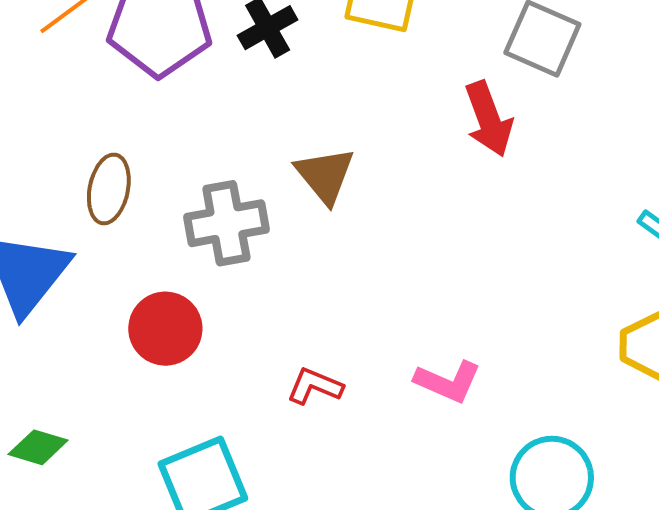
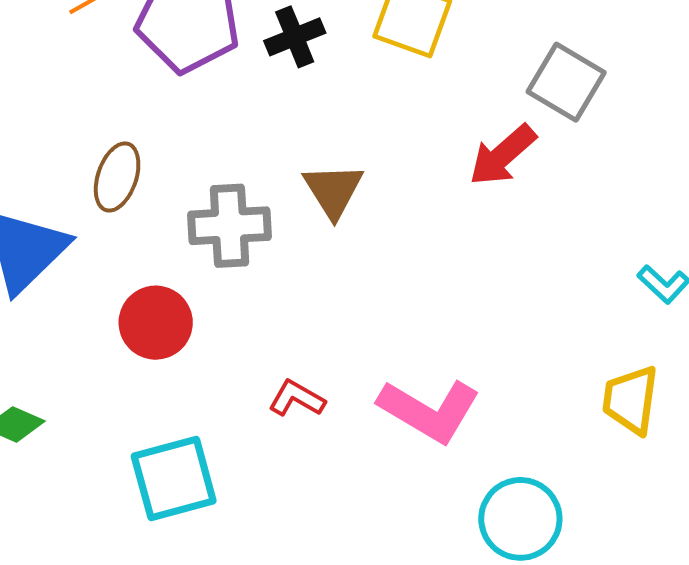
red arrow: (489, 119) -> (503, 155), turned 62
pink L-shape: (448, 382) -> (429, 411), size x1.5

